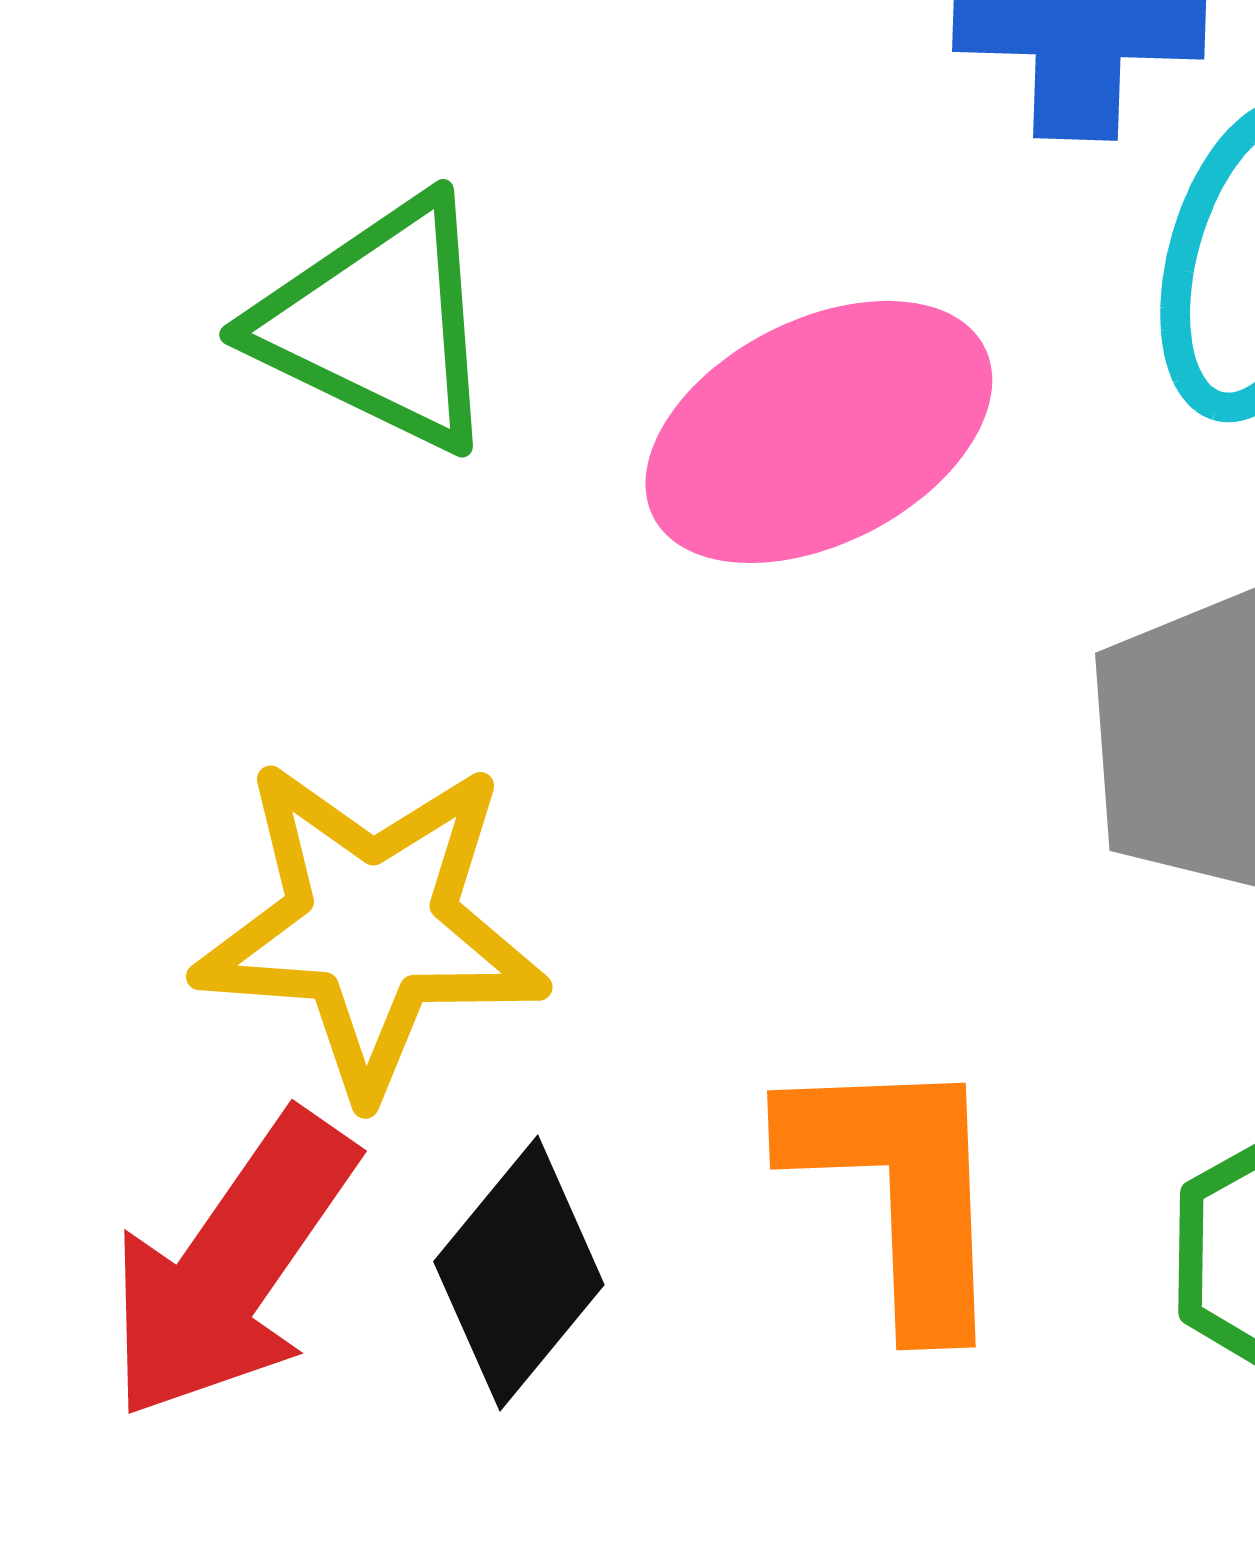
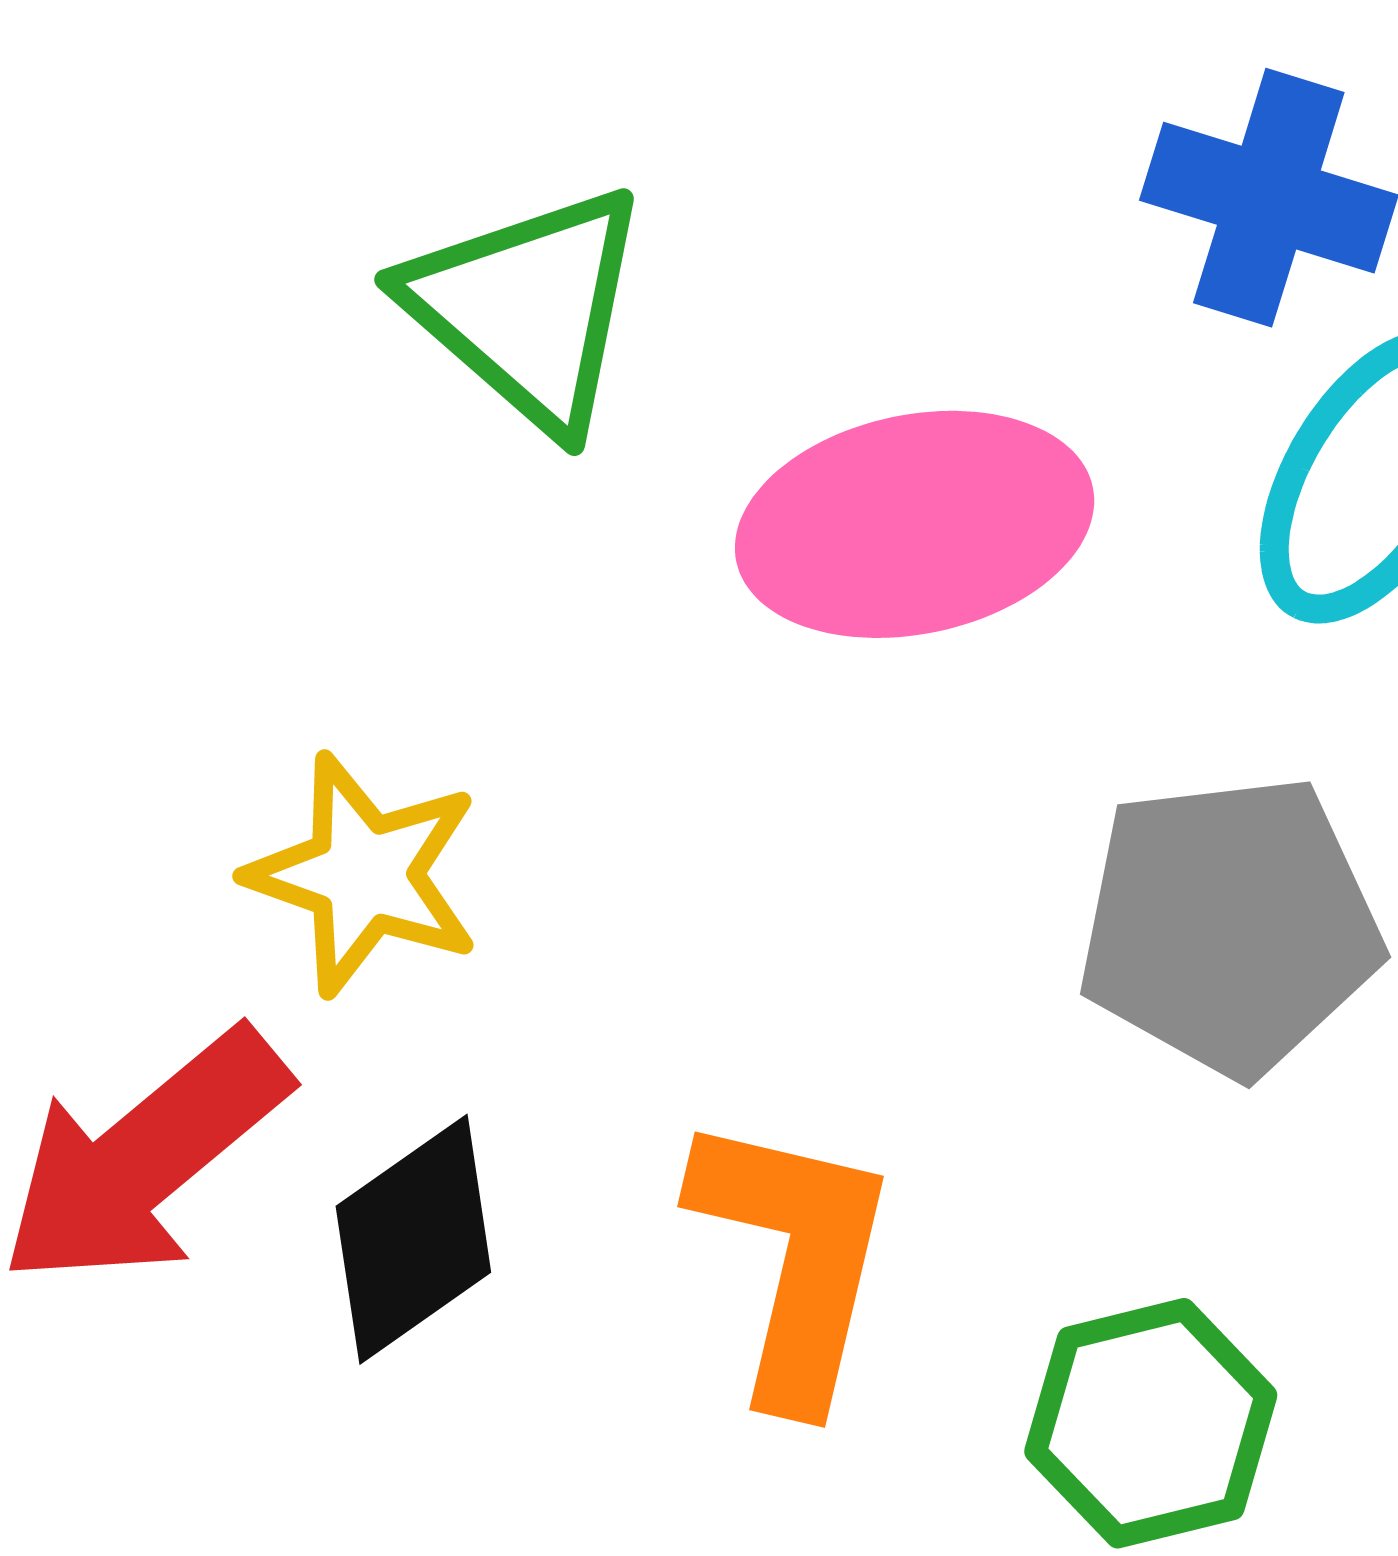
yellow star: (371, 927) -> (364, 874), size x0.7

